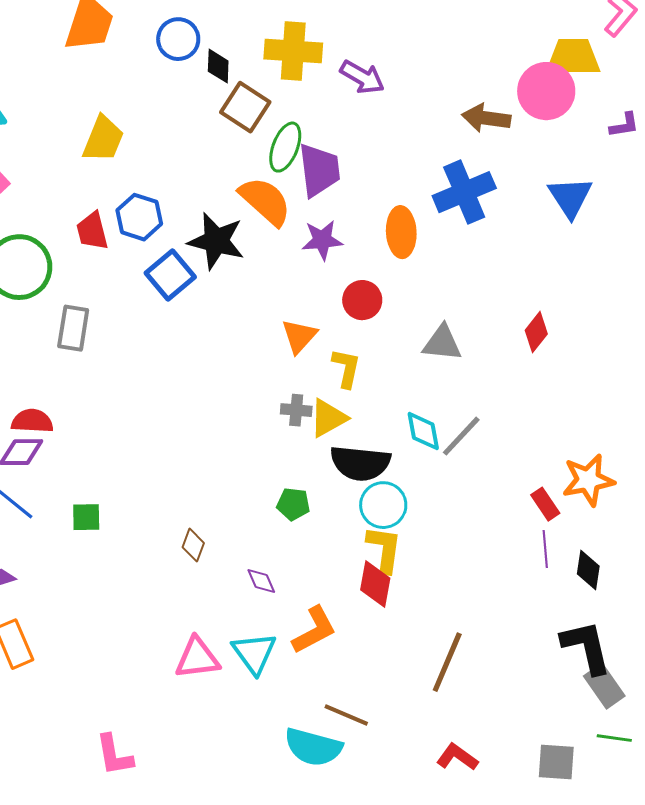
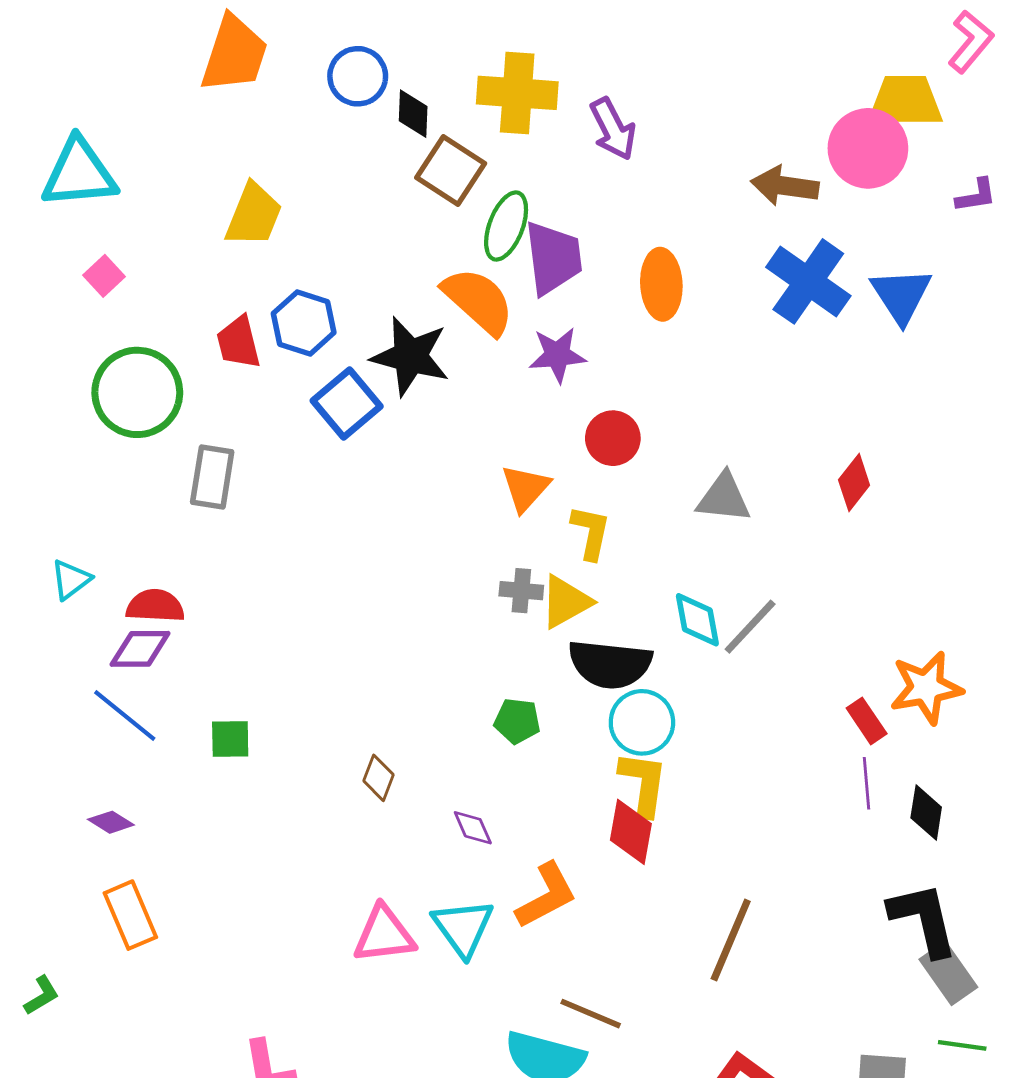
purple arrow: (362, 77) -> (613, 129), turned 33
blue cross: (464, 192) -> (808, 281), moved, turned -32
orange ellipse: (401, 232) -> (661, 284), moved

